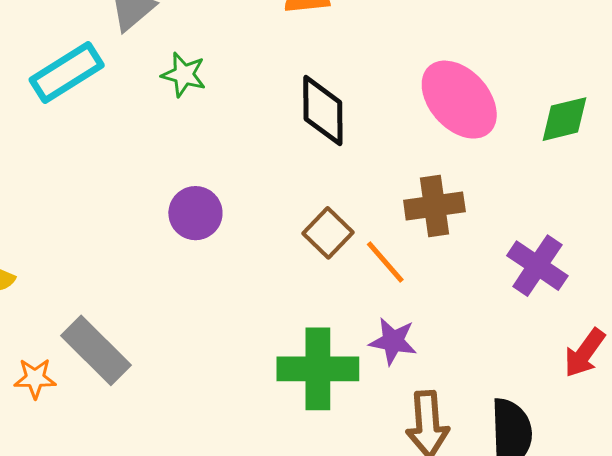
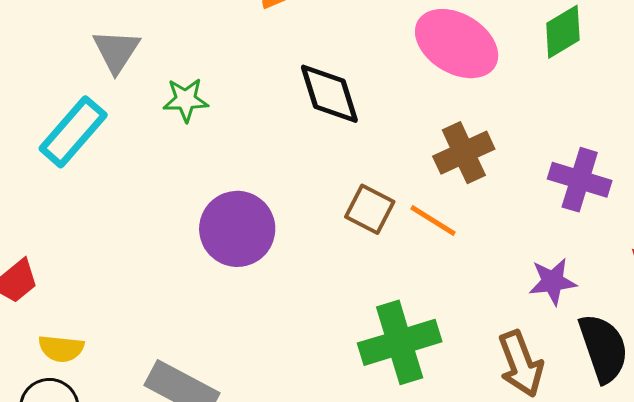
purple circle: (195, 213) -> (237, 229), size x1.4
purple star: (393, 341) -> (553, 282), moved

